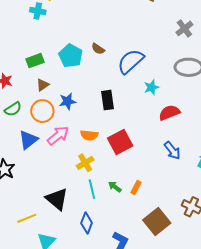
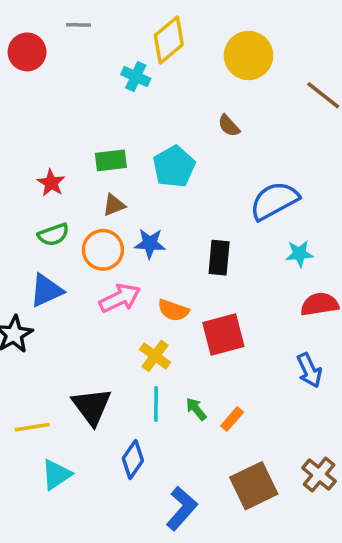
brown semicircle: (98, 49) -> (229, 126), moved
blue triangle: (28, 140) -> (46, 290), moved
yellow cross: (85, 163) -> (155, 356), turned -36

